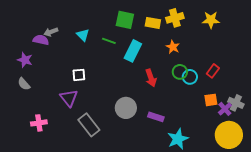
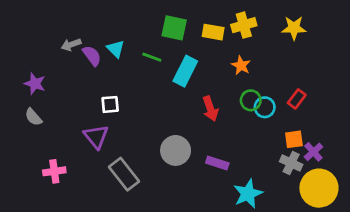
purple semicircle: (41, 40) -> (92, 56), moved, turned 42
gray cross: (236, 103) -> (291, 163), moved

